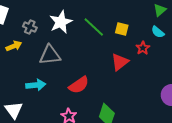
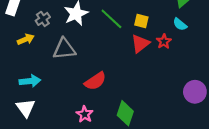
gray cross: (30, 27) -> (43, 19), turned 32
red triangle: (120, 62) -> (140, 44), moved
cyan arrow: (36, 85) -> (30, 81), moved

